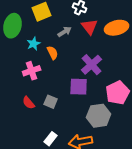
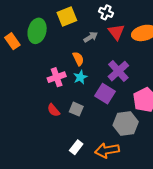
cyan star: (34, 44) -> (80, 77), moved
purple square: (79, 87) -> (105, 94), turned 30

